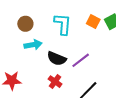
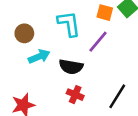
purple line: (81, 60) -> (98, 42), moved

